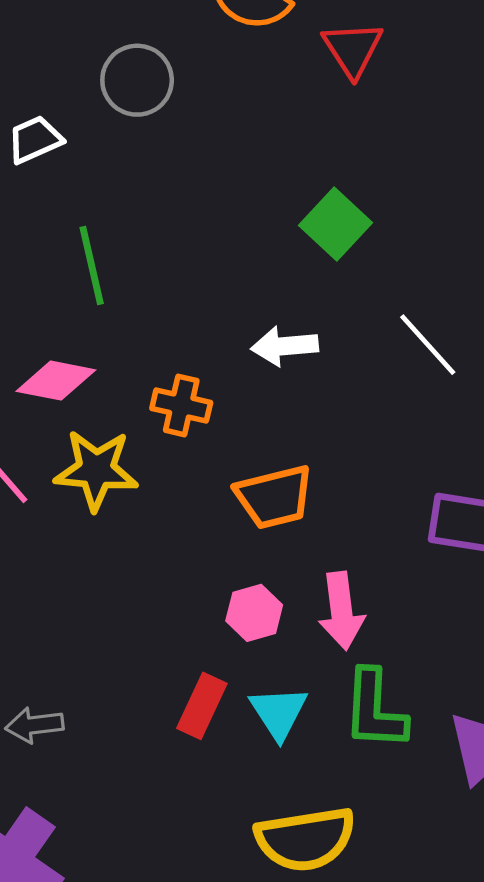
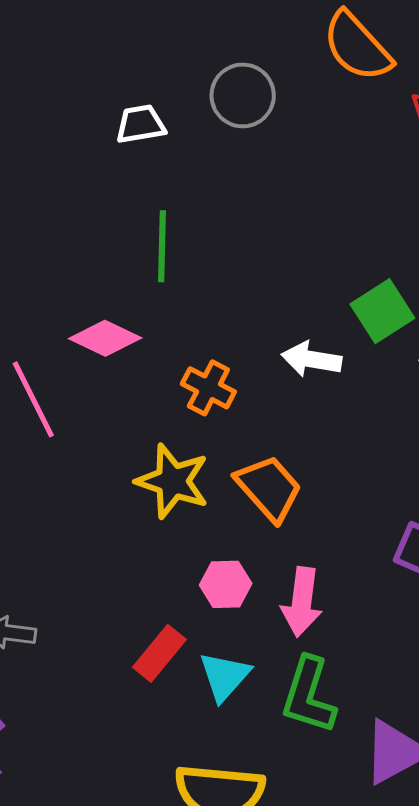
green square: (335, 224) -> (382, 311), moved
yellow star: (96, 470) -> (173, 481), moved
orange trapezoid: (274, 497) -> (269, 488), turned -132

